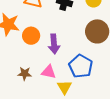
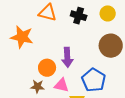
orange circle: (31, 36) -> (47, 68), moved

